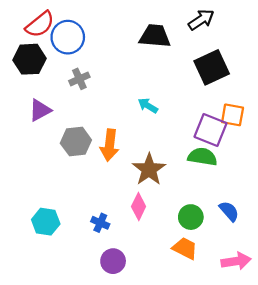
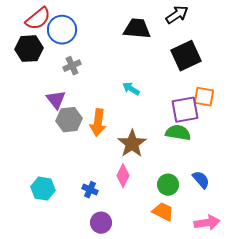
purple triangle: (40, 110) -> (56, 100), moved, turned -40
purple square: (211, 130) -> (185, 110), turned -32

